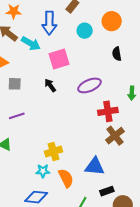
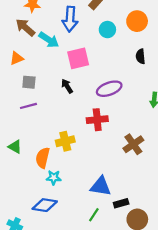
red cross: (108, 111) -> (97, 120), moved
purple line: (17, 116) -> (28, 106), moved
yellow cross: (53, 151) -> (65, 141), moved
blue triangle: (95, 166) -> (101, 186), moved
orange semicircle: (66, 178) -> (43, 158), moved, turned -144

